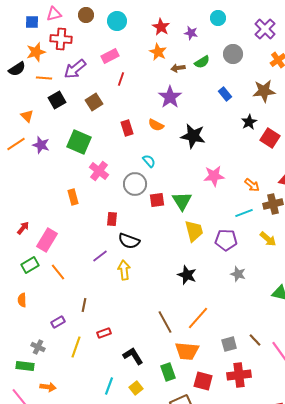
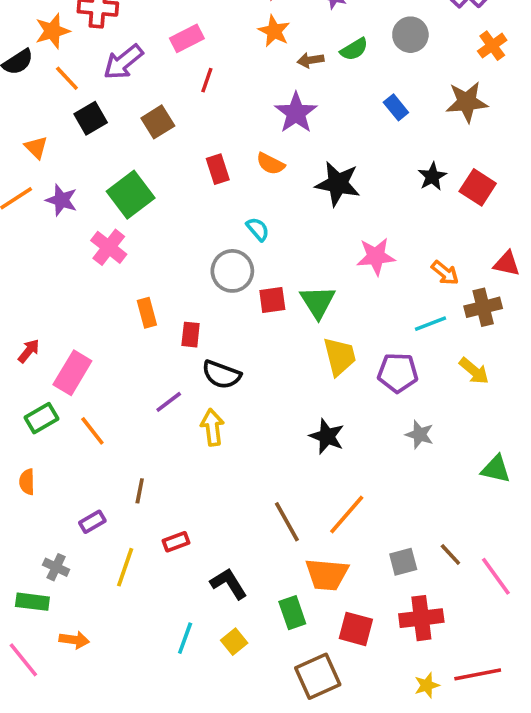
orange line: (44, 78) -> (67, 78), turned 42
black star: (249, 122) -> (432, 176), moved
green square: (79, 142) -> (131, 195), turned 30
pink cross: (99, 171) -> (109, 247), moved
orange rectangle: (73, 197) -> (147, 313), moved

